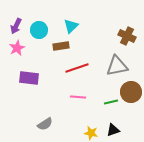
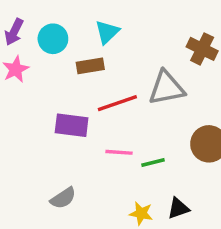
gray triangle: (117, 66) -> (167, 88), moved
purple rectangle: (29, 78) -> (72, 125), moved
green line: (111, 102) -> (153, 163), moved

